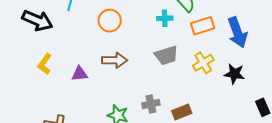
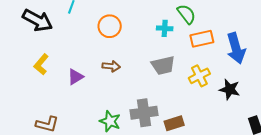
brown arrow: (115, 60) -> (111, 66), size x0.7
purple triangle: (80, 74) -> (75, 77), turned -30
gray cross: (151, 104) -> (144, 113), size x1.5

